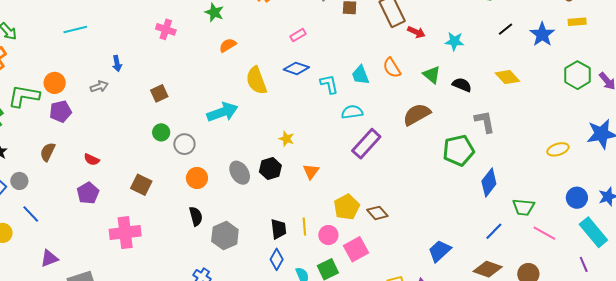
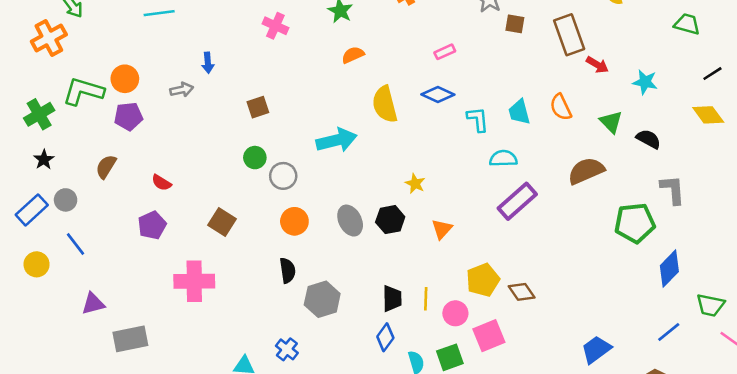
yellow diamond: (507, 77) -> (708, 115), moved

